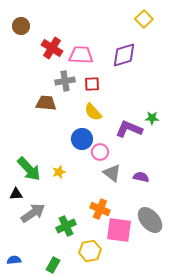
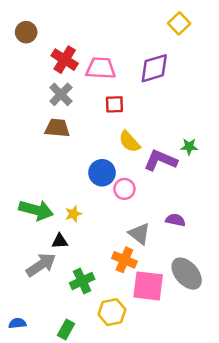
gray cross: (65, 81) -> (61, 94), moved, turned -36
yellow semicircle: (93, 112) -> (129, 142), moved
green arrow: (29, 169) -> (36, 210), turned -32
gray triangle: (112, 173) -> (139, 234), moved
black triangle: (16, 194) -> (60, 241), moved

